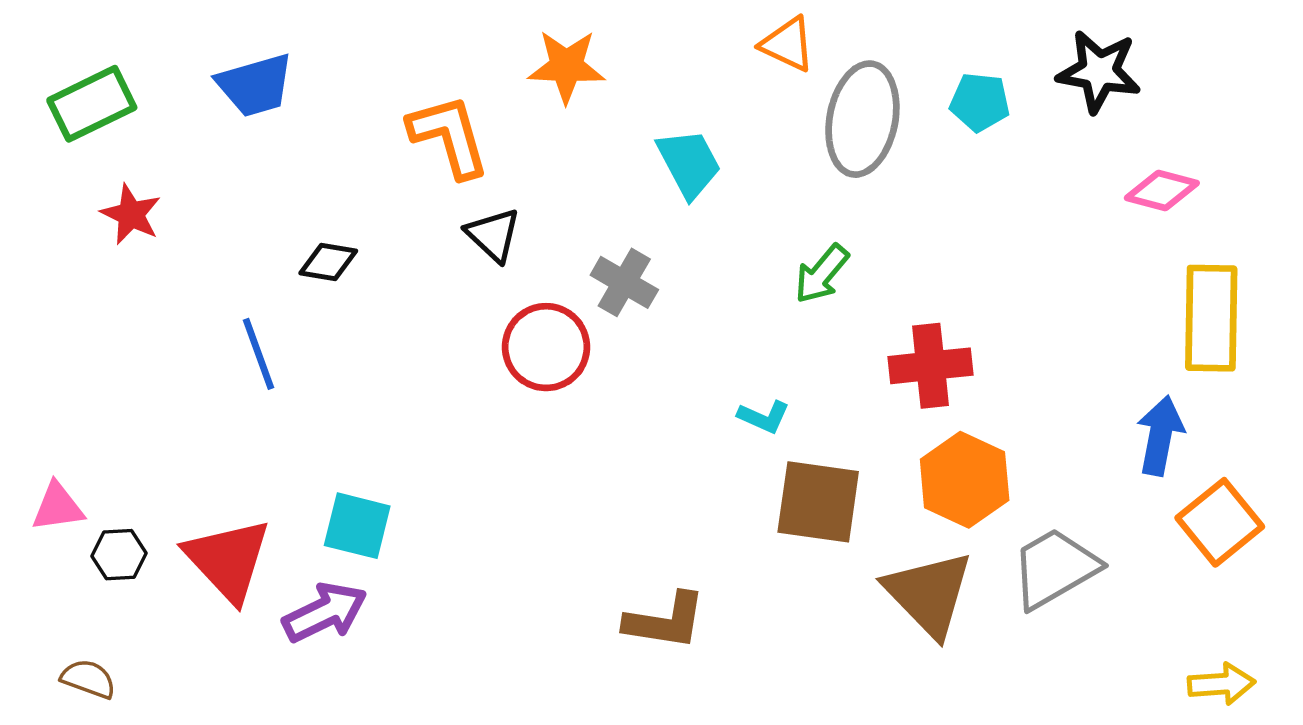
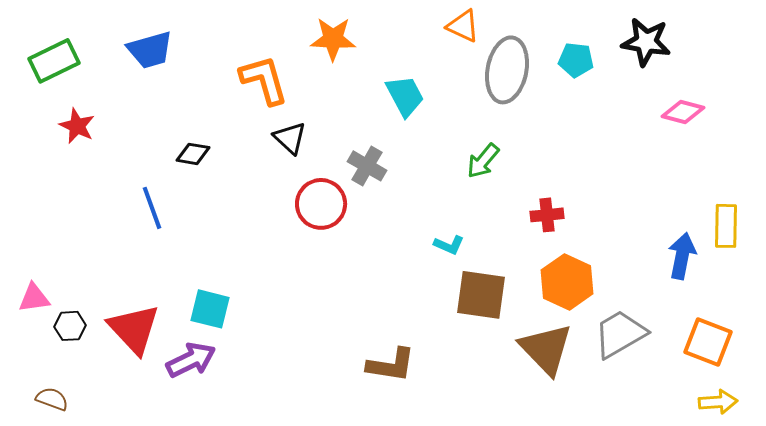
yellow rectangle: (1211, 318) -> (726, 226), moved, size x0.7
red cross: (931, 366) -> (547, 215), size x0.7
orange square: (1220, 522) -> (708, 342), moved, turned -30

